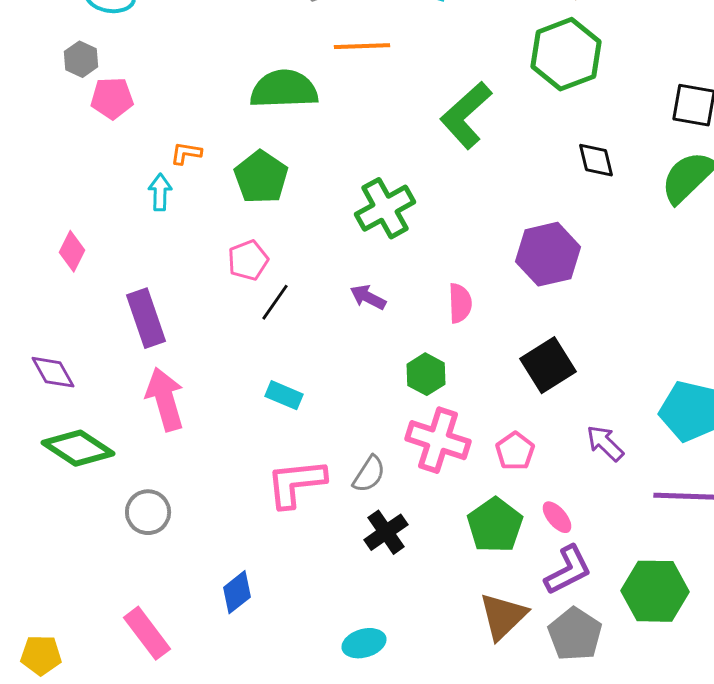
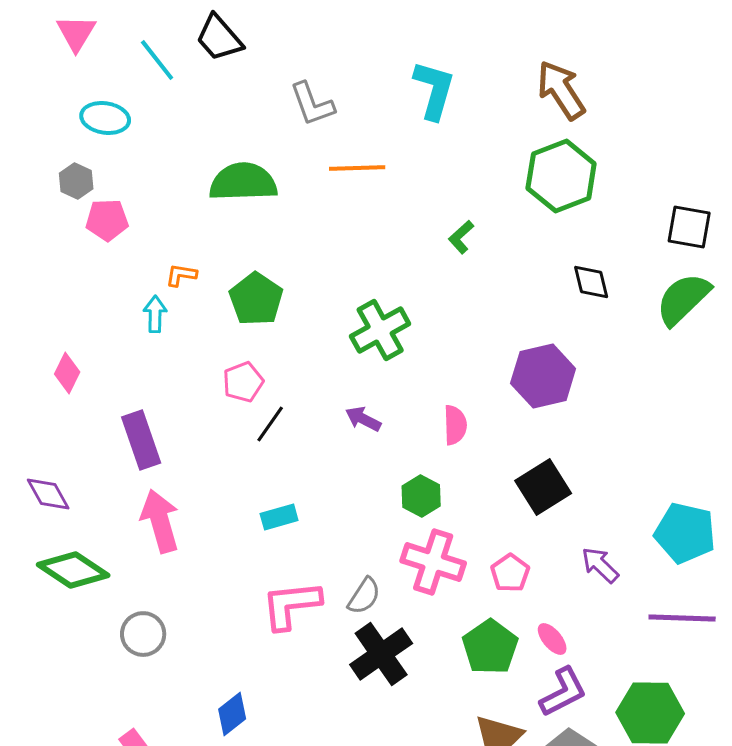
green semicircle: (284, 89) -> (243, 182), moved
green L-shape: (466, 115) -> (461, 237), size x0.5
cyan rectangle: (284, 395) -> (279, 517), turned -39
black cross: (386, 532) -> (381, 654), size x1.4

